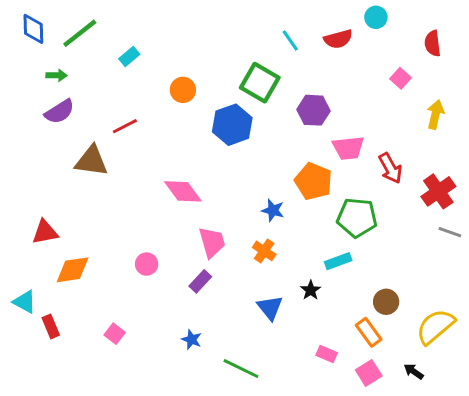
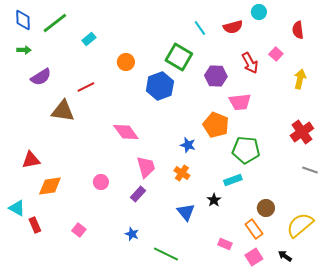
green arrow: (57, 75) -> (24, 50), moved
red arrow: (390, 168) -> (250, 63), moved
gray line: (450, 232) -> (310, 170), moved

